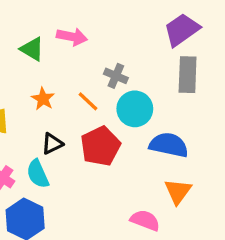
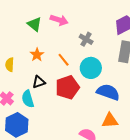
gray cross: (116, 76) -> (86, 39), moved
orange triangle: (178, 191) -> (110, 120), turned 42

